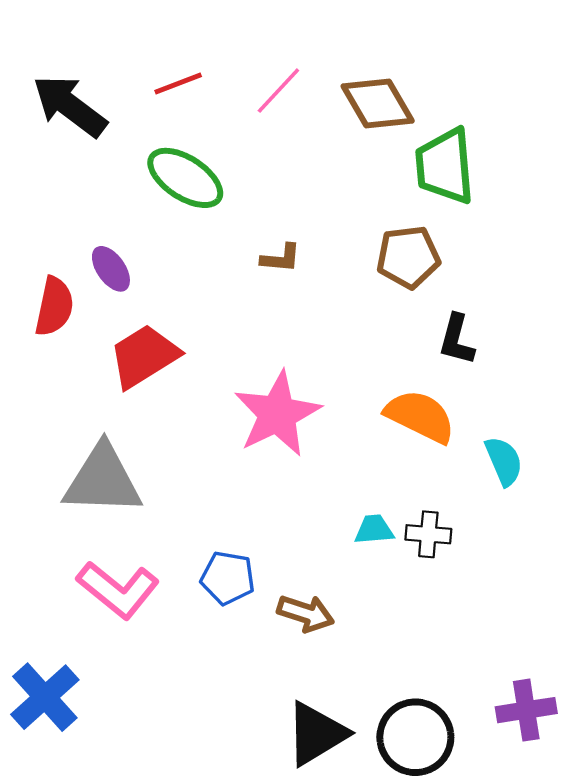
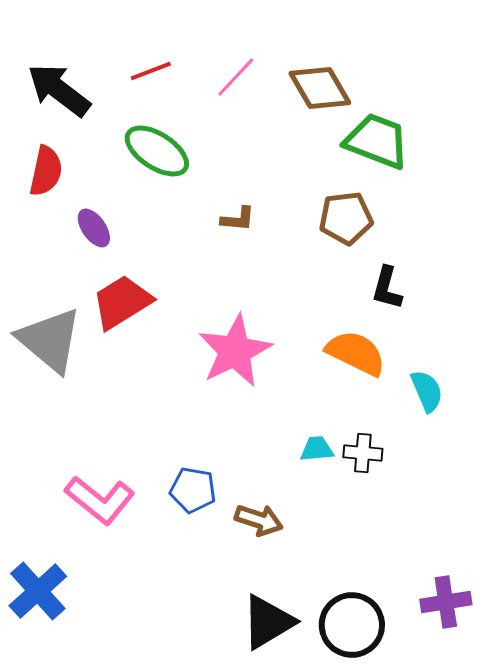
green trapezoid: (445, 166) -> (377, 141), turned 116
red semicircle: (54, 307) -> (46, 171), moved
gray triangle: (103, 480) -> (50, 340), moved, turned 38

